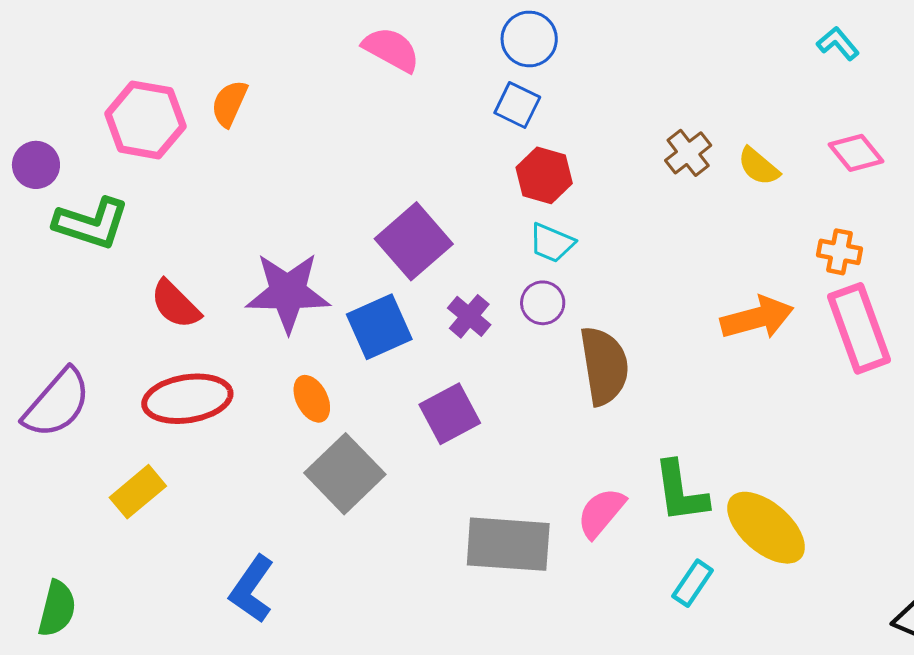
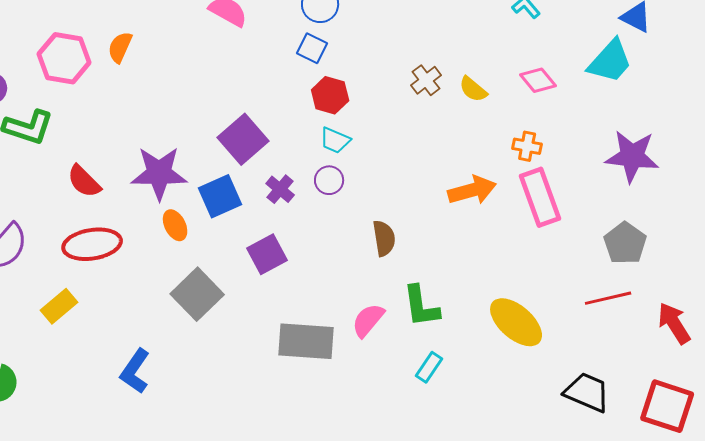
brown semicircle: (604, 366) -> (384, 238), moved, size x0.7
orange ellipse: (312, 399) -> (175, 225), moved
yellow ellipse: (766, 528) -> (516, 322), moved

